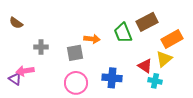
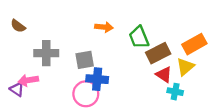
brown rectangle: (147, 22) -> (158, 53), moved
orange arrow: (92, 39) -> (104, 27), moved
gray cross: (41, 47) -> (46, 53), size x1.5
blue cross: (112, 78) -> (97, 79), moved

